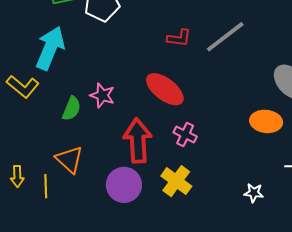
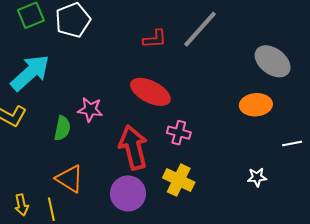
cyan arrow: (50, 48) -> (30, 73), turned 36

